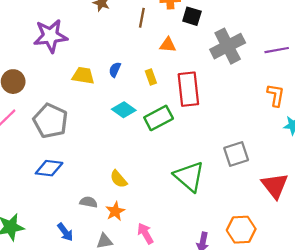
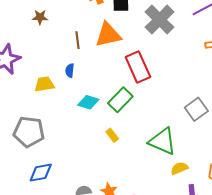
brown line: (142, 18) -> (78, 40), moved
orange triangle: (168, 45) -> (108, 35), size x1.8
yellow rectangle: (151, 77) -> (112, 135), moved
yellow semicircle: (119, 179) -> (179, 168), moved, turned 126

